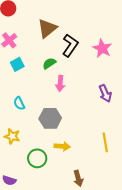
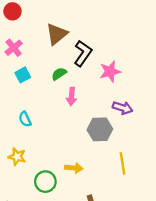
pink star: (102, 48) -> (110, 72), moved, turned 30
purple arrow: (105, 93) -> (123, 108), turned -48
gray hexagon: (50, 118) -> (100, 129), moved

